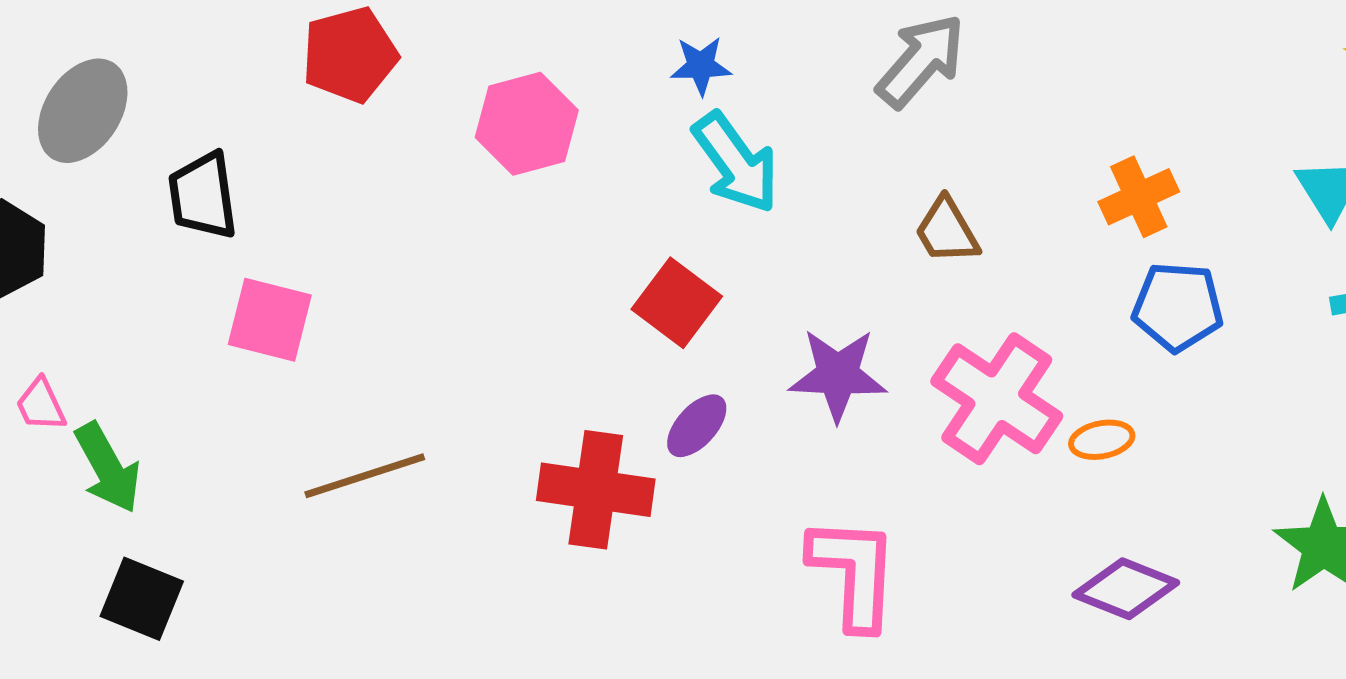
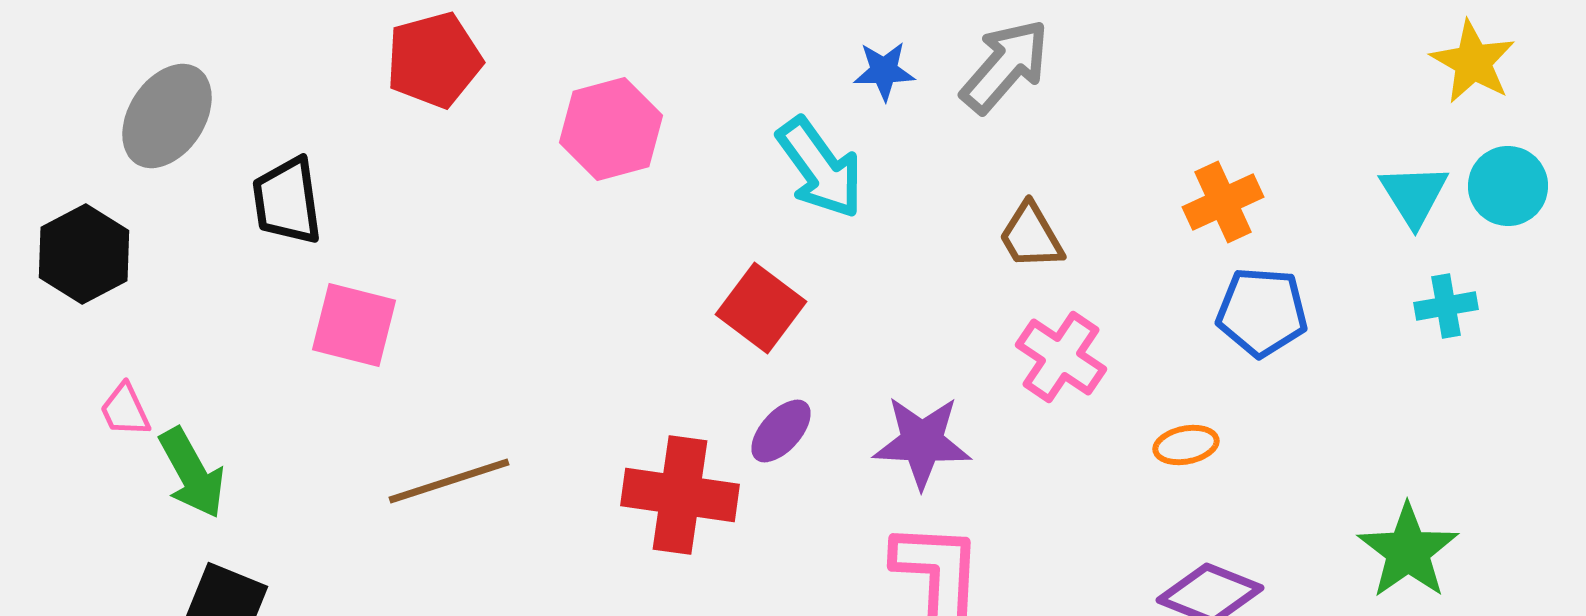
blue star: (701, 66) -> (884, 71), moved
purple star: (838, 375) -> (922, 442), moved
pink cross: (997, 399) -> (1061, 357), moved, size x0.7

